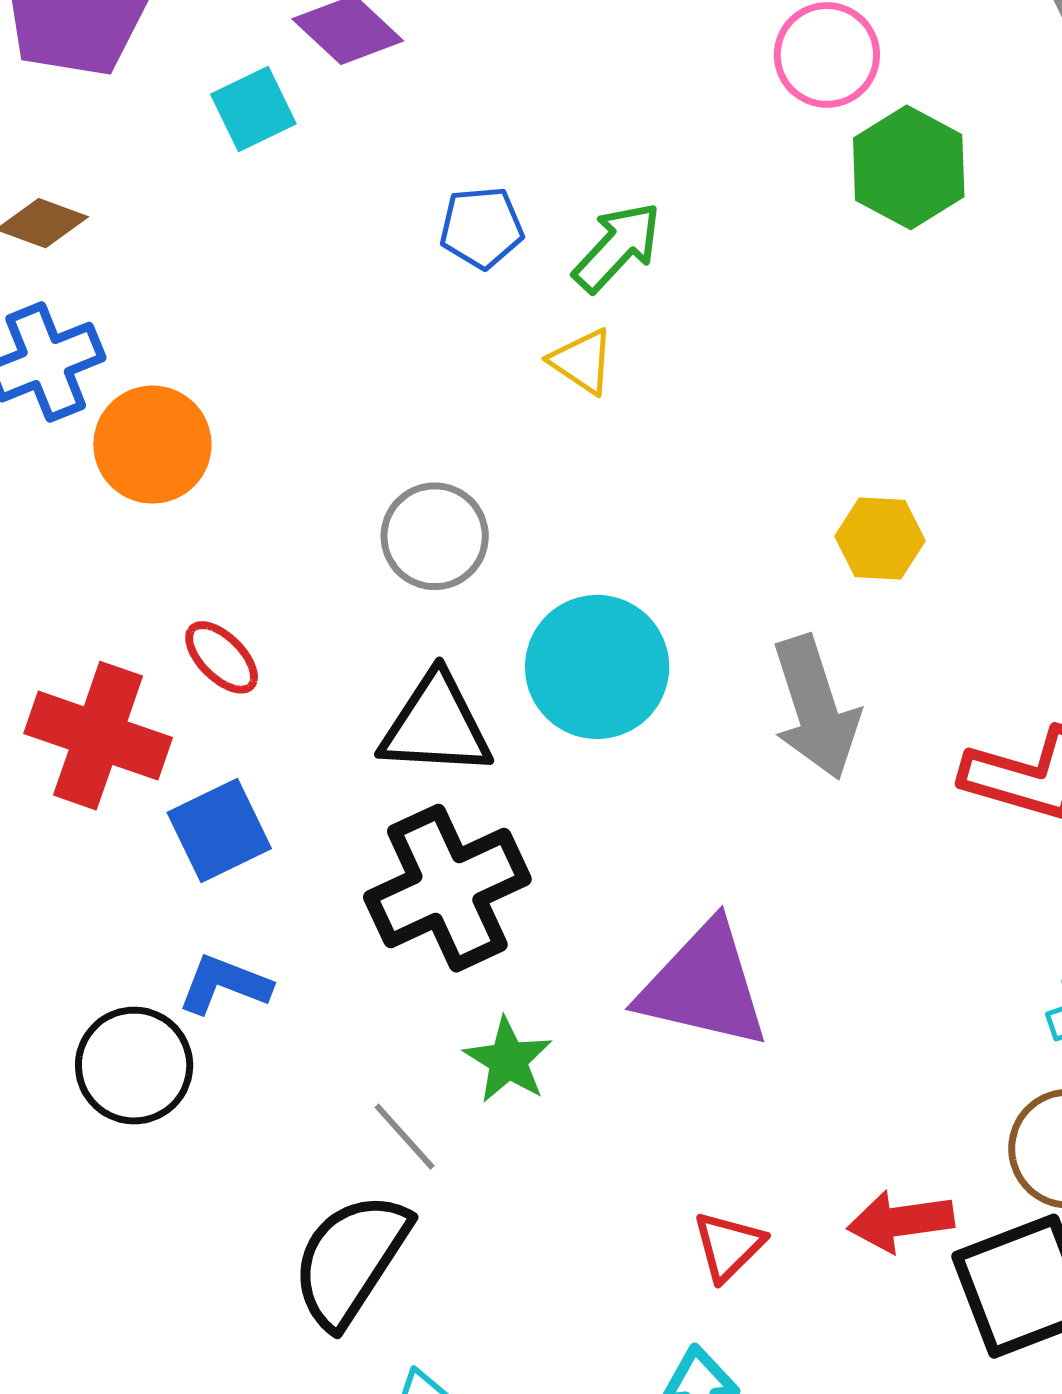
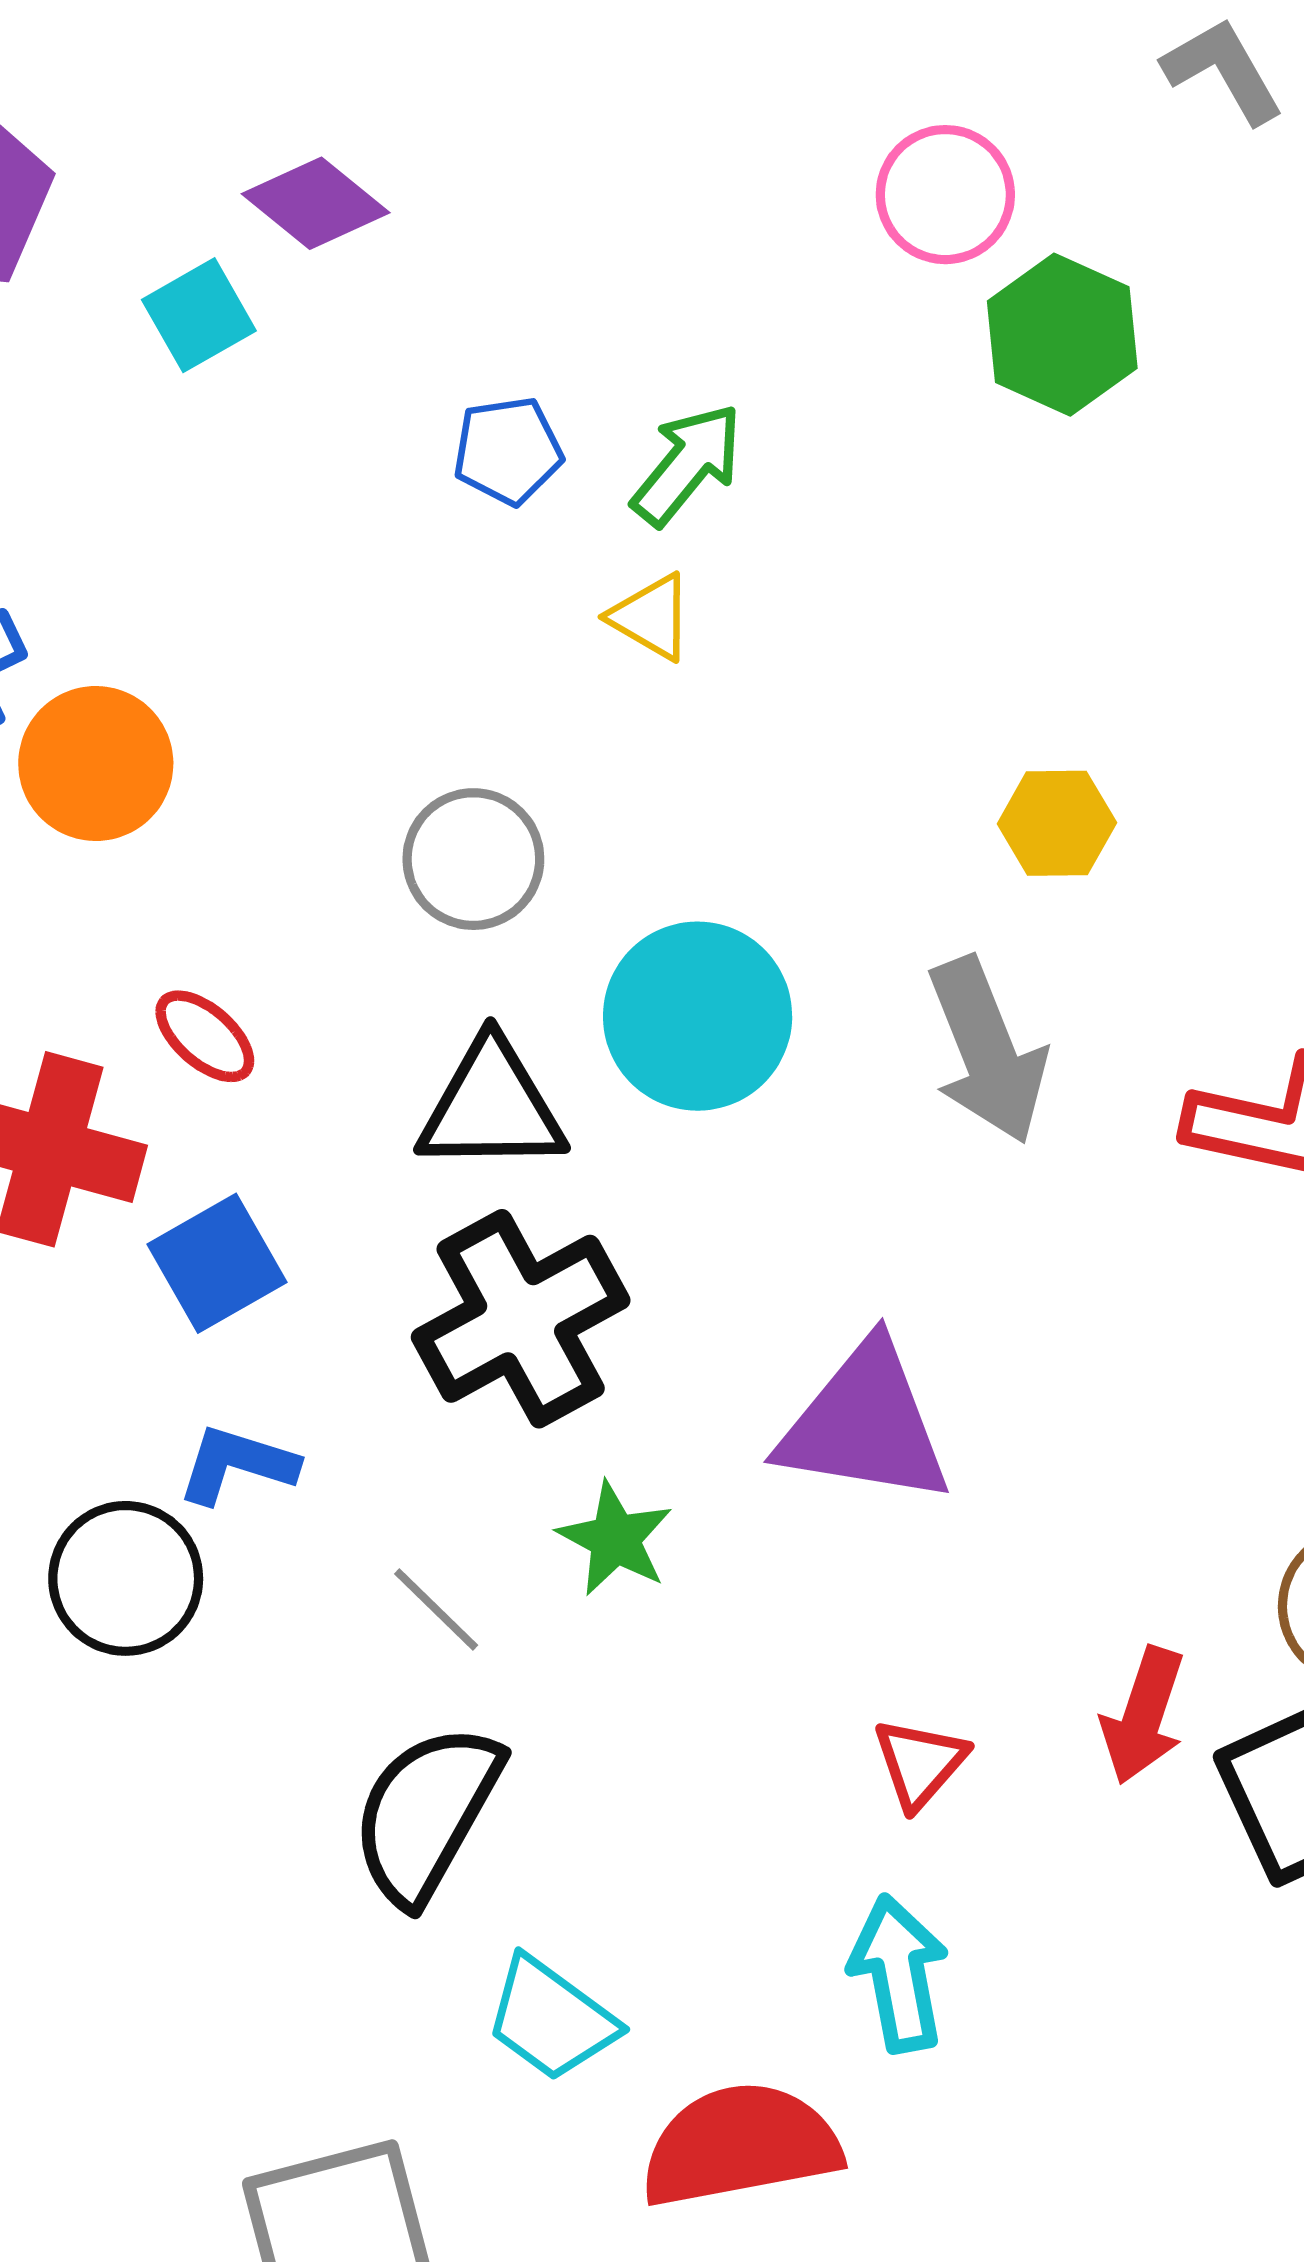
gray line: (405, 1137) -> (436, 1609), moved
red arrow: (901, 1221) -> (1143, 1716), turned -60

